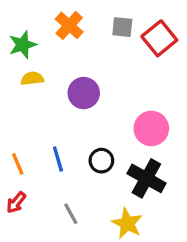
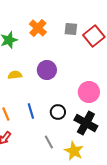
yellow semicircle: (32, 79) -> (15, 75), moved
gray line: (71, 214) -> (49, 142), moved

